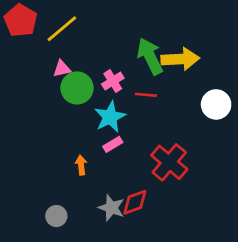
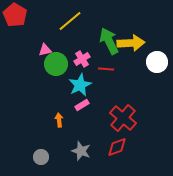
yellow line: (62, 29) -> (70, 21), moved
white circle: (216, 104) -> (157, 62), moved
red diamond: (135, 202) -> (117, 147), moved

